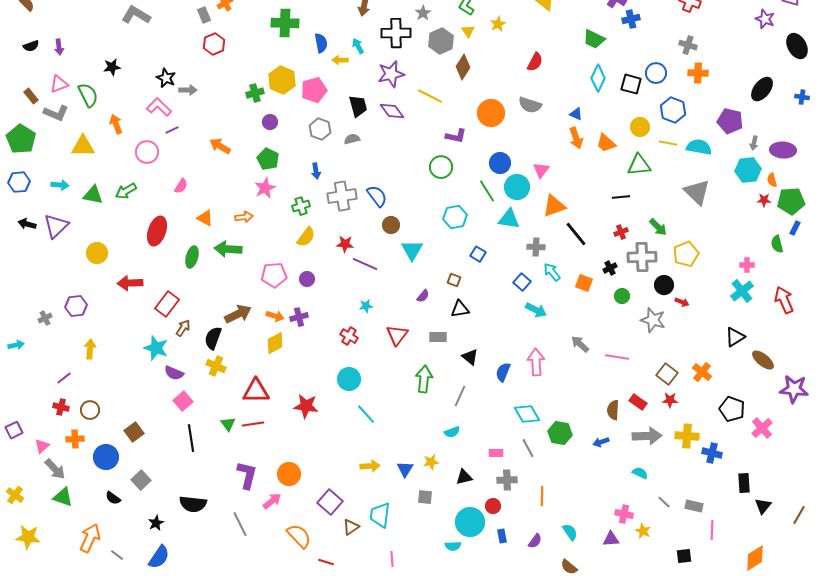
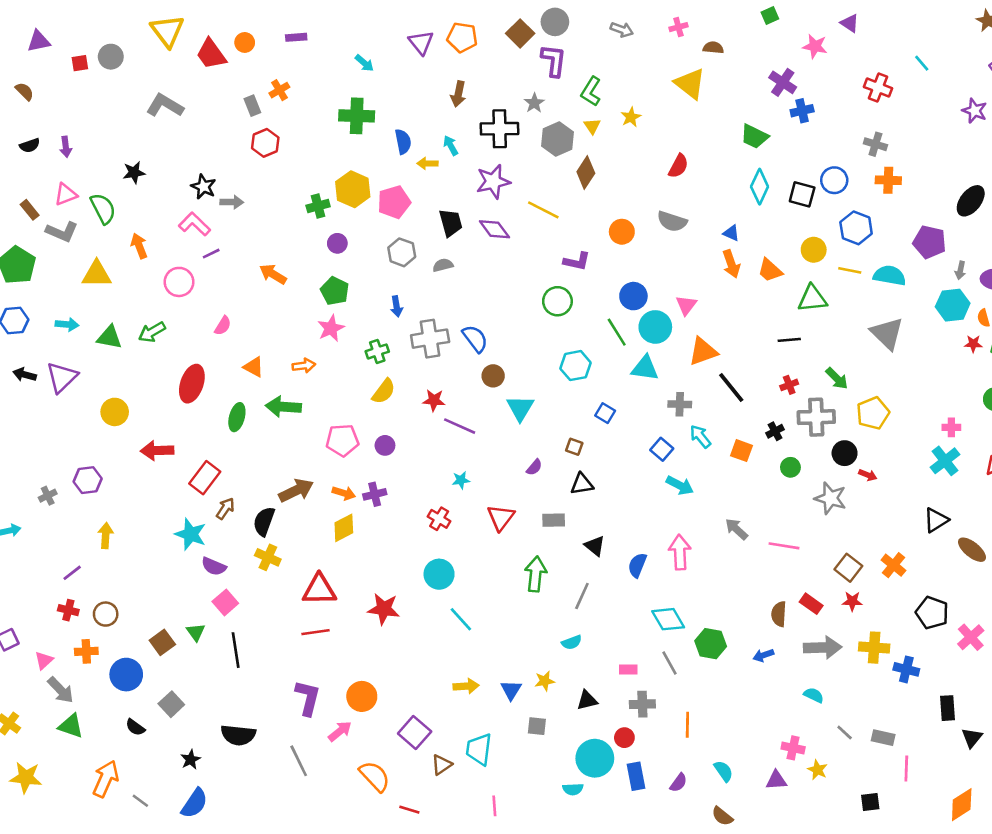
orange circle: (491, 113) -> (622, 232), size x0.7
green triangle: (228, 424) -> (196, 632), moved
blue rectangle: (502, 536) -> (636, 776), size x1.5

